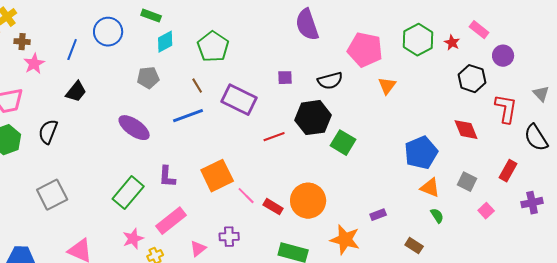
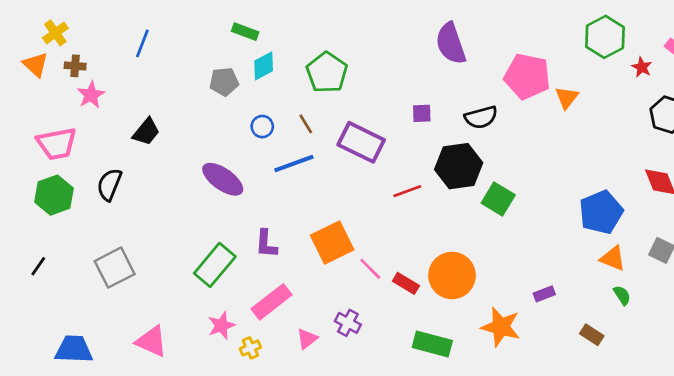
blue circle: (108, 32) -> (262, 127), moved, size x0.6
green hexagon: (418, 40) -> (605, 37), moved
blue line: (72, 50) -> (142, 43), moved
gray pentagon: (148, 78) -> (224, 82), moved
orange triangle: (387, 86) -> (567, 98), moved
purple cross: (229, 237) -> (348, 323), turned 30

